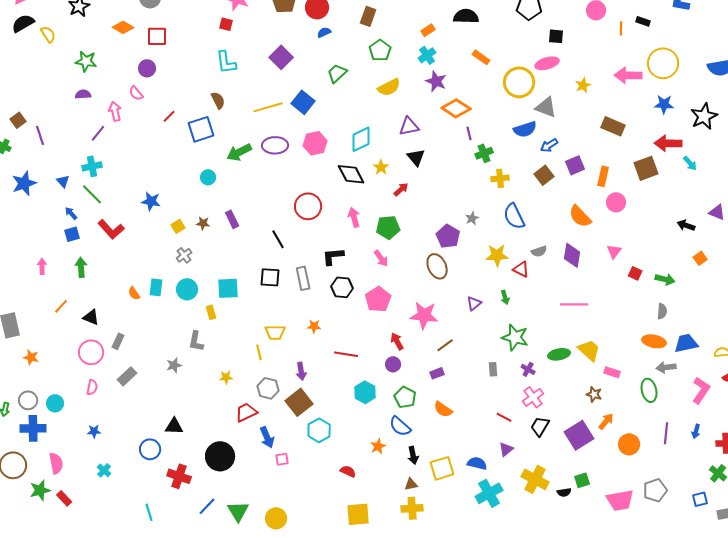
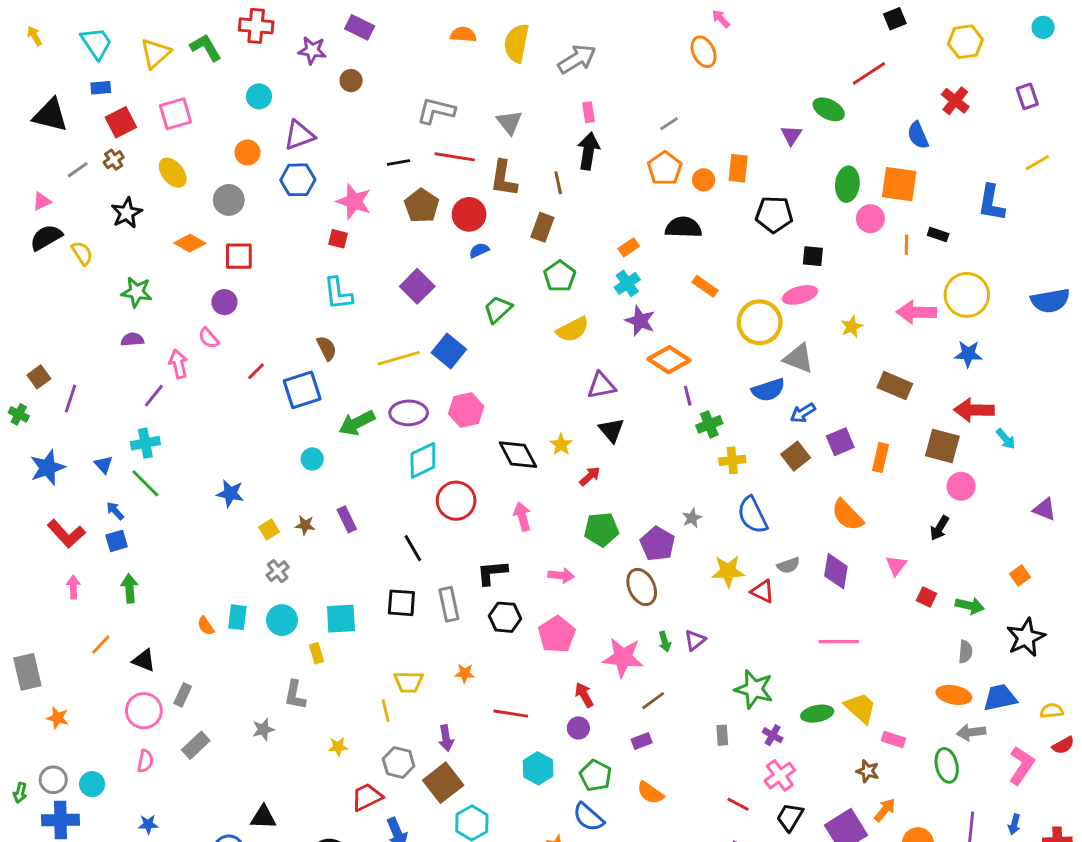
black star: (704, 116) -> (1026, 637), moved
purple line: (40, 135) -> (71, 399), turned 36
cyan diamond: (361, 139) -> (423, 460), moved
brown square: (646, 168) -> (942, 446), turned 35
pink circle: (616, 202) -> (961, 486), moved
black arrow: (686, 225) -> (939, 528), moved, turned -78
green pentagon: (388, 227) -> (601, 529), moved
red L-shape: (111, 229) -> (66, 534), moved
pink arrow: (381, 258) -> (561, 575), turned -48
green arrow: (505, 297) -> (665, 642), moved

